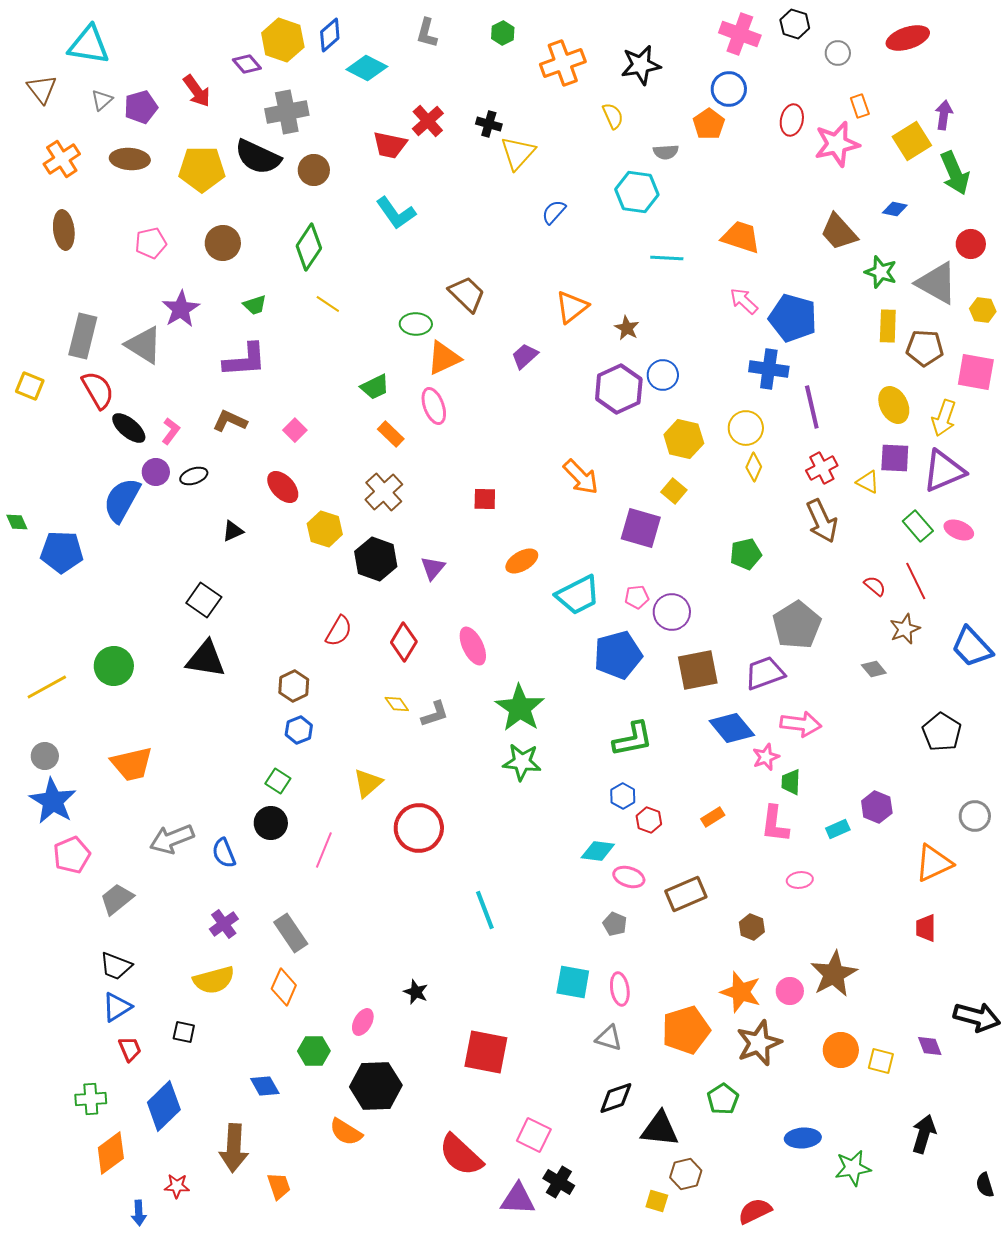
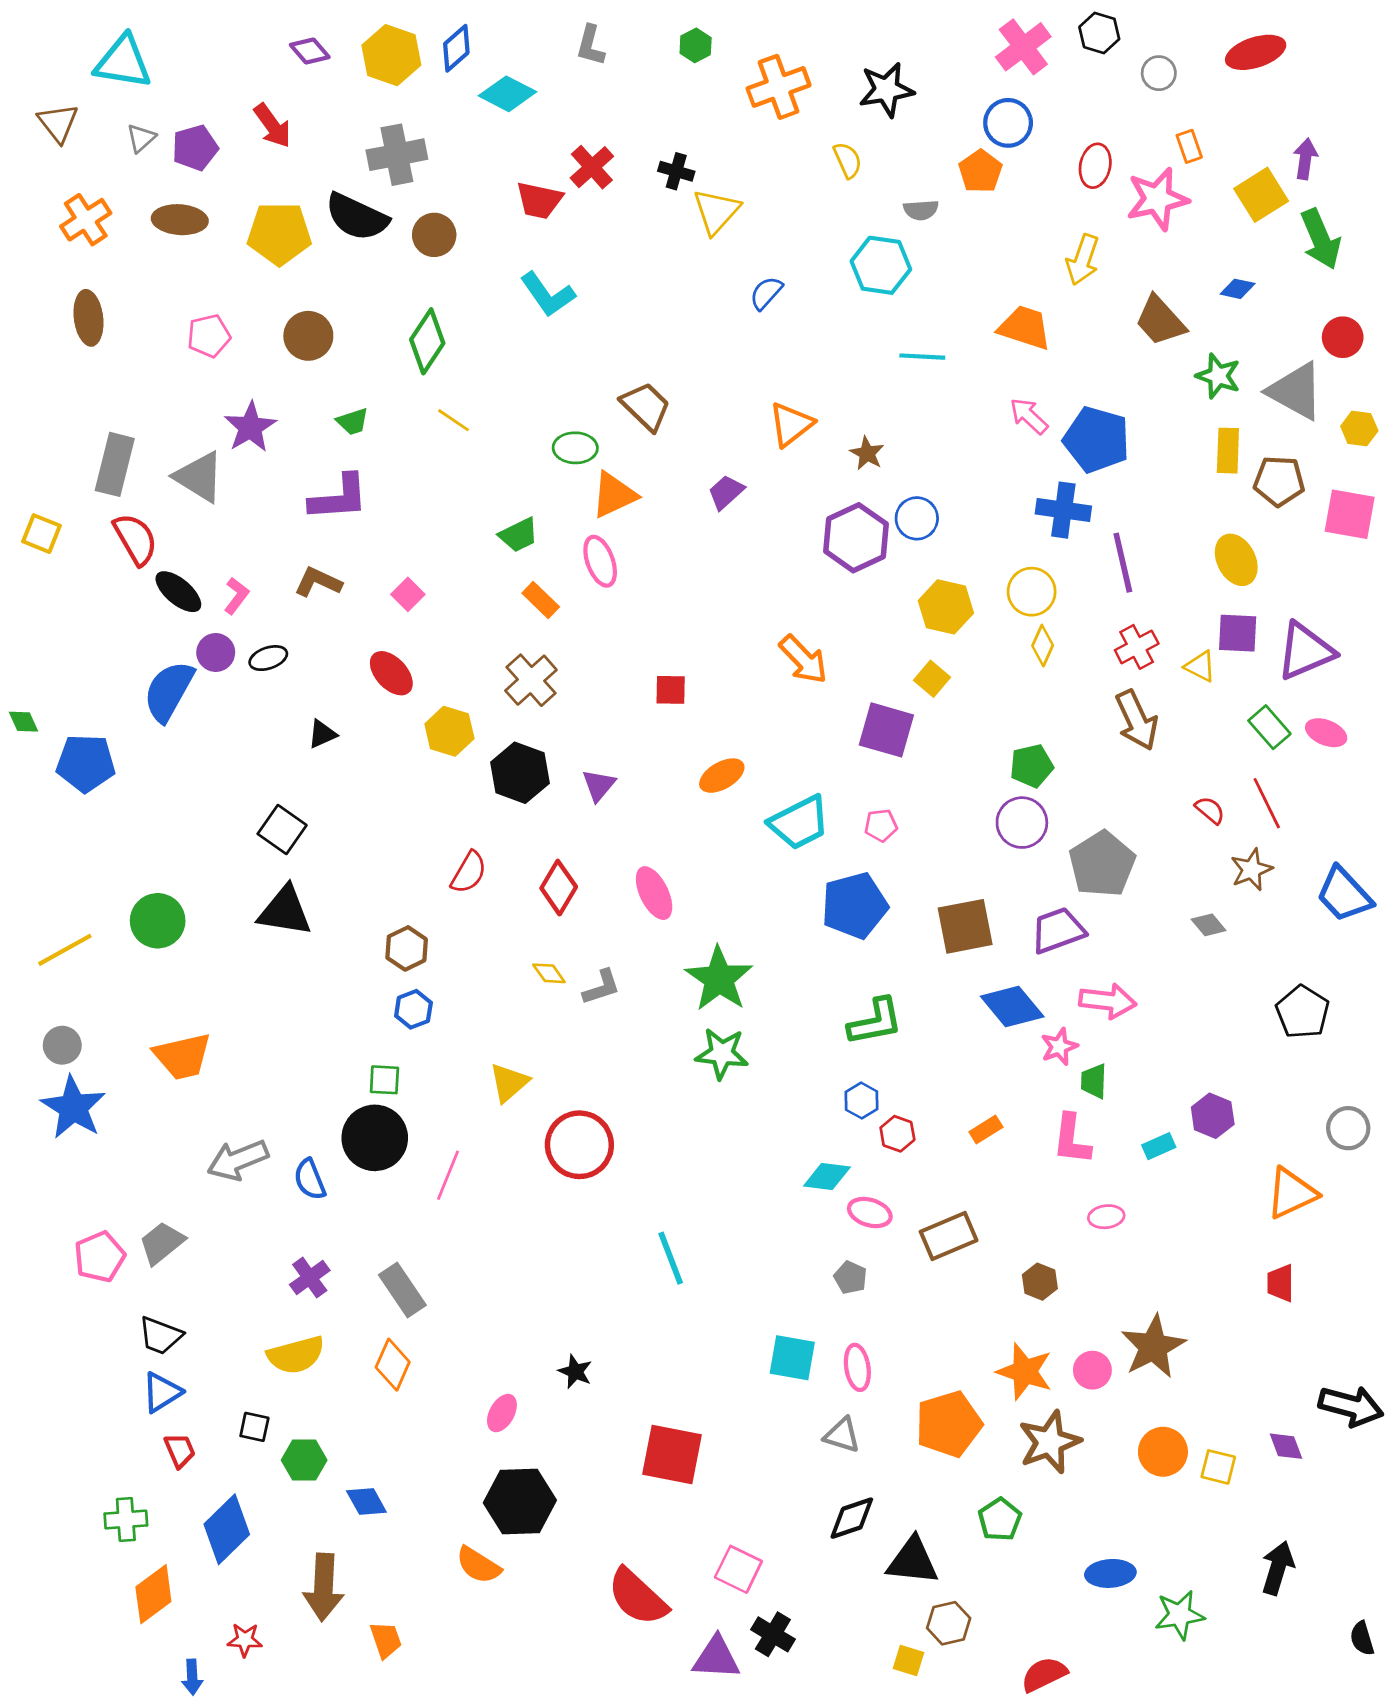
pink cross: (740, 34) -> (1023, 47), turned 33
purple diamond: (247, 64) -> (310, 51), moved
yellow arrow: (944, 418) -> (1083, 260), moved
purple circle: (672, 612) -> (1022, 823), moved
green square: (278, 781) -> (384, 1080), turned -30
black circle: (271, 823) -> (375, 1138), size x1.4
pink pentagon: (72, 855) -> (100, 1257), moved
green hexagon: (314, 1051) -> (304, 1460), moved

